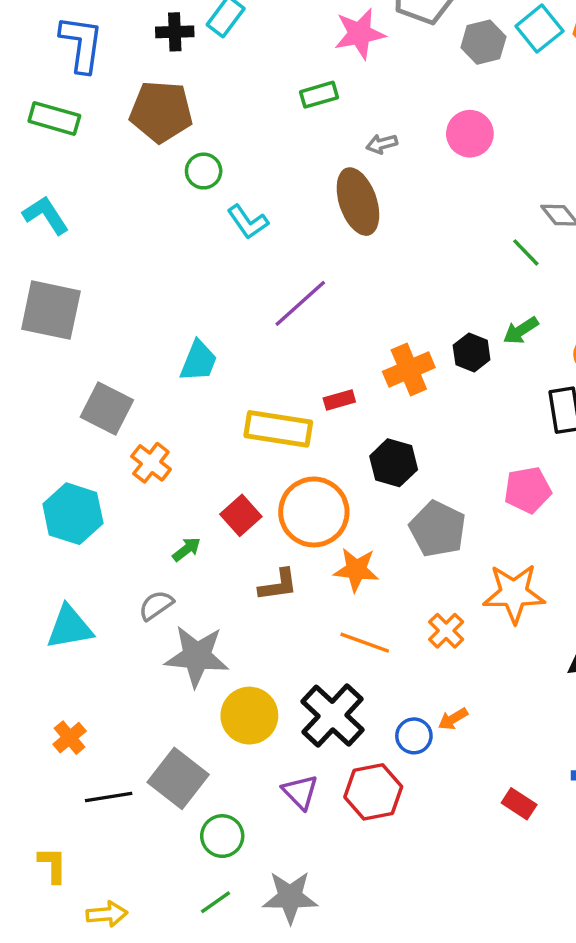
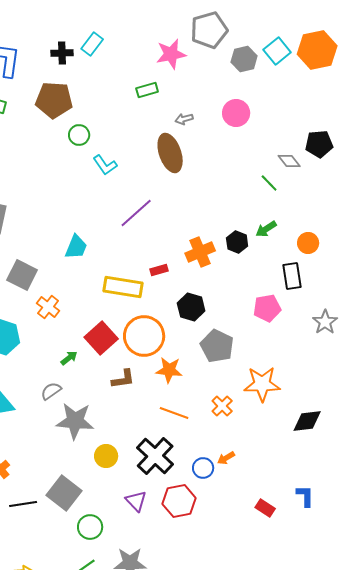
pink pentagon: (528, 490) -> (267, 308), moved
red square: (241, 515) -> (101, 338), size x1.4
yellow circle: (249, 716) -> (106, 456), size x0.7

